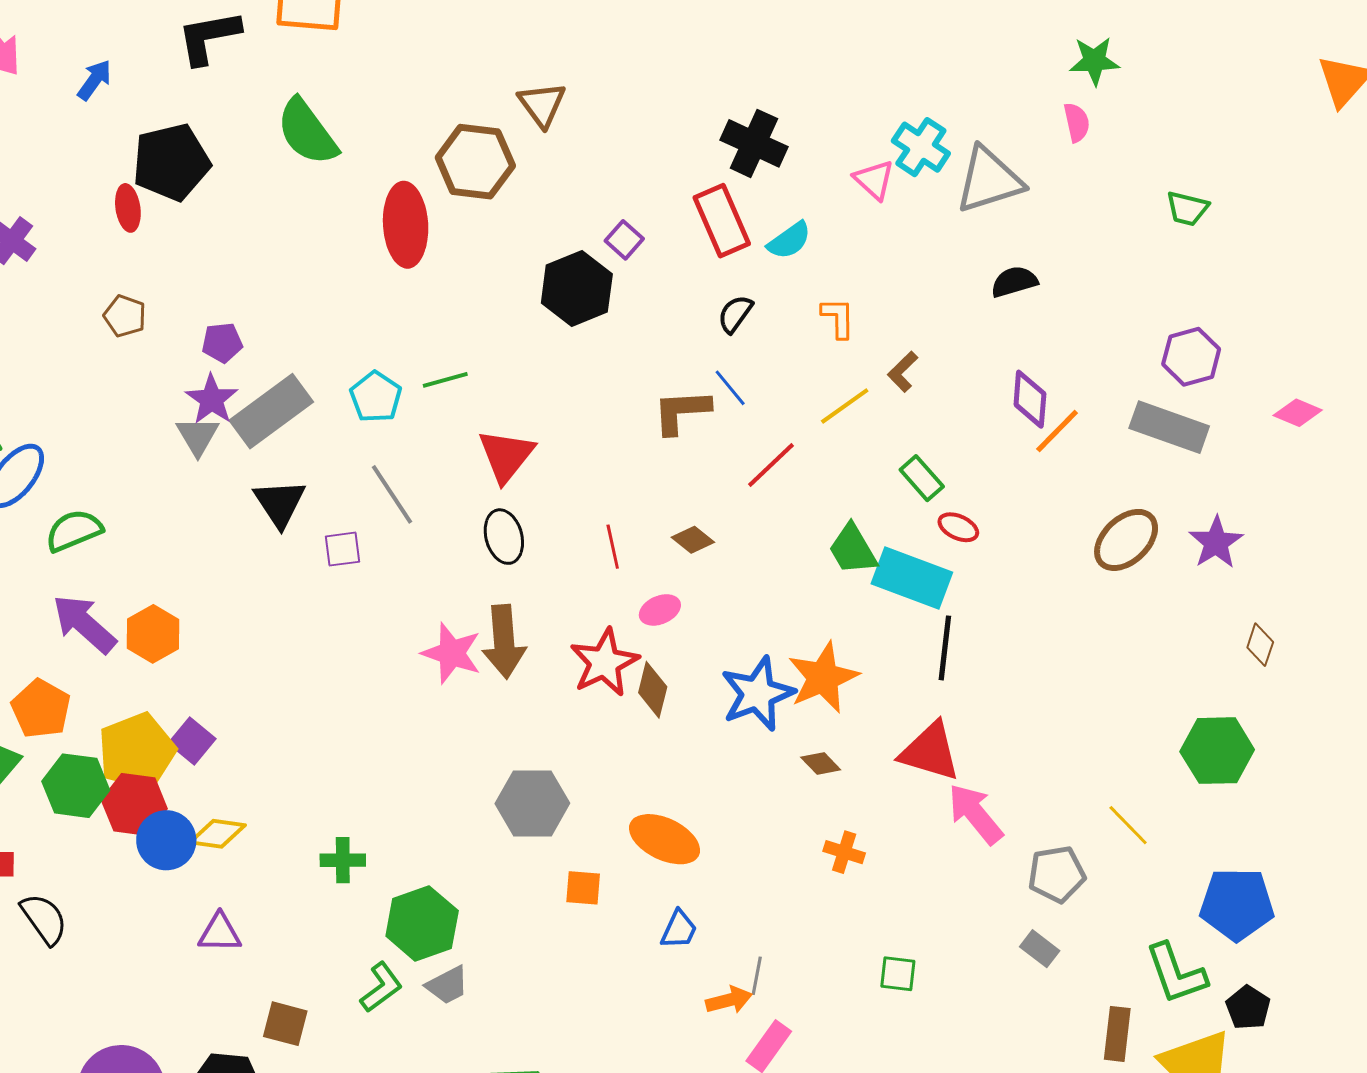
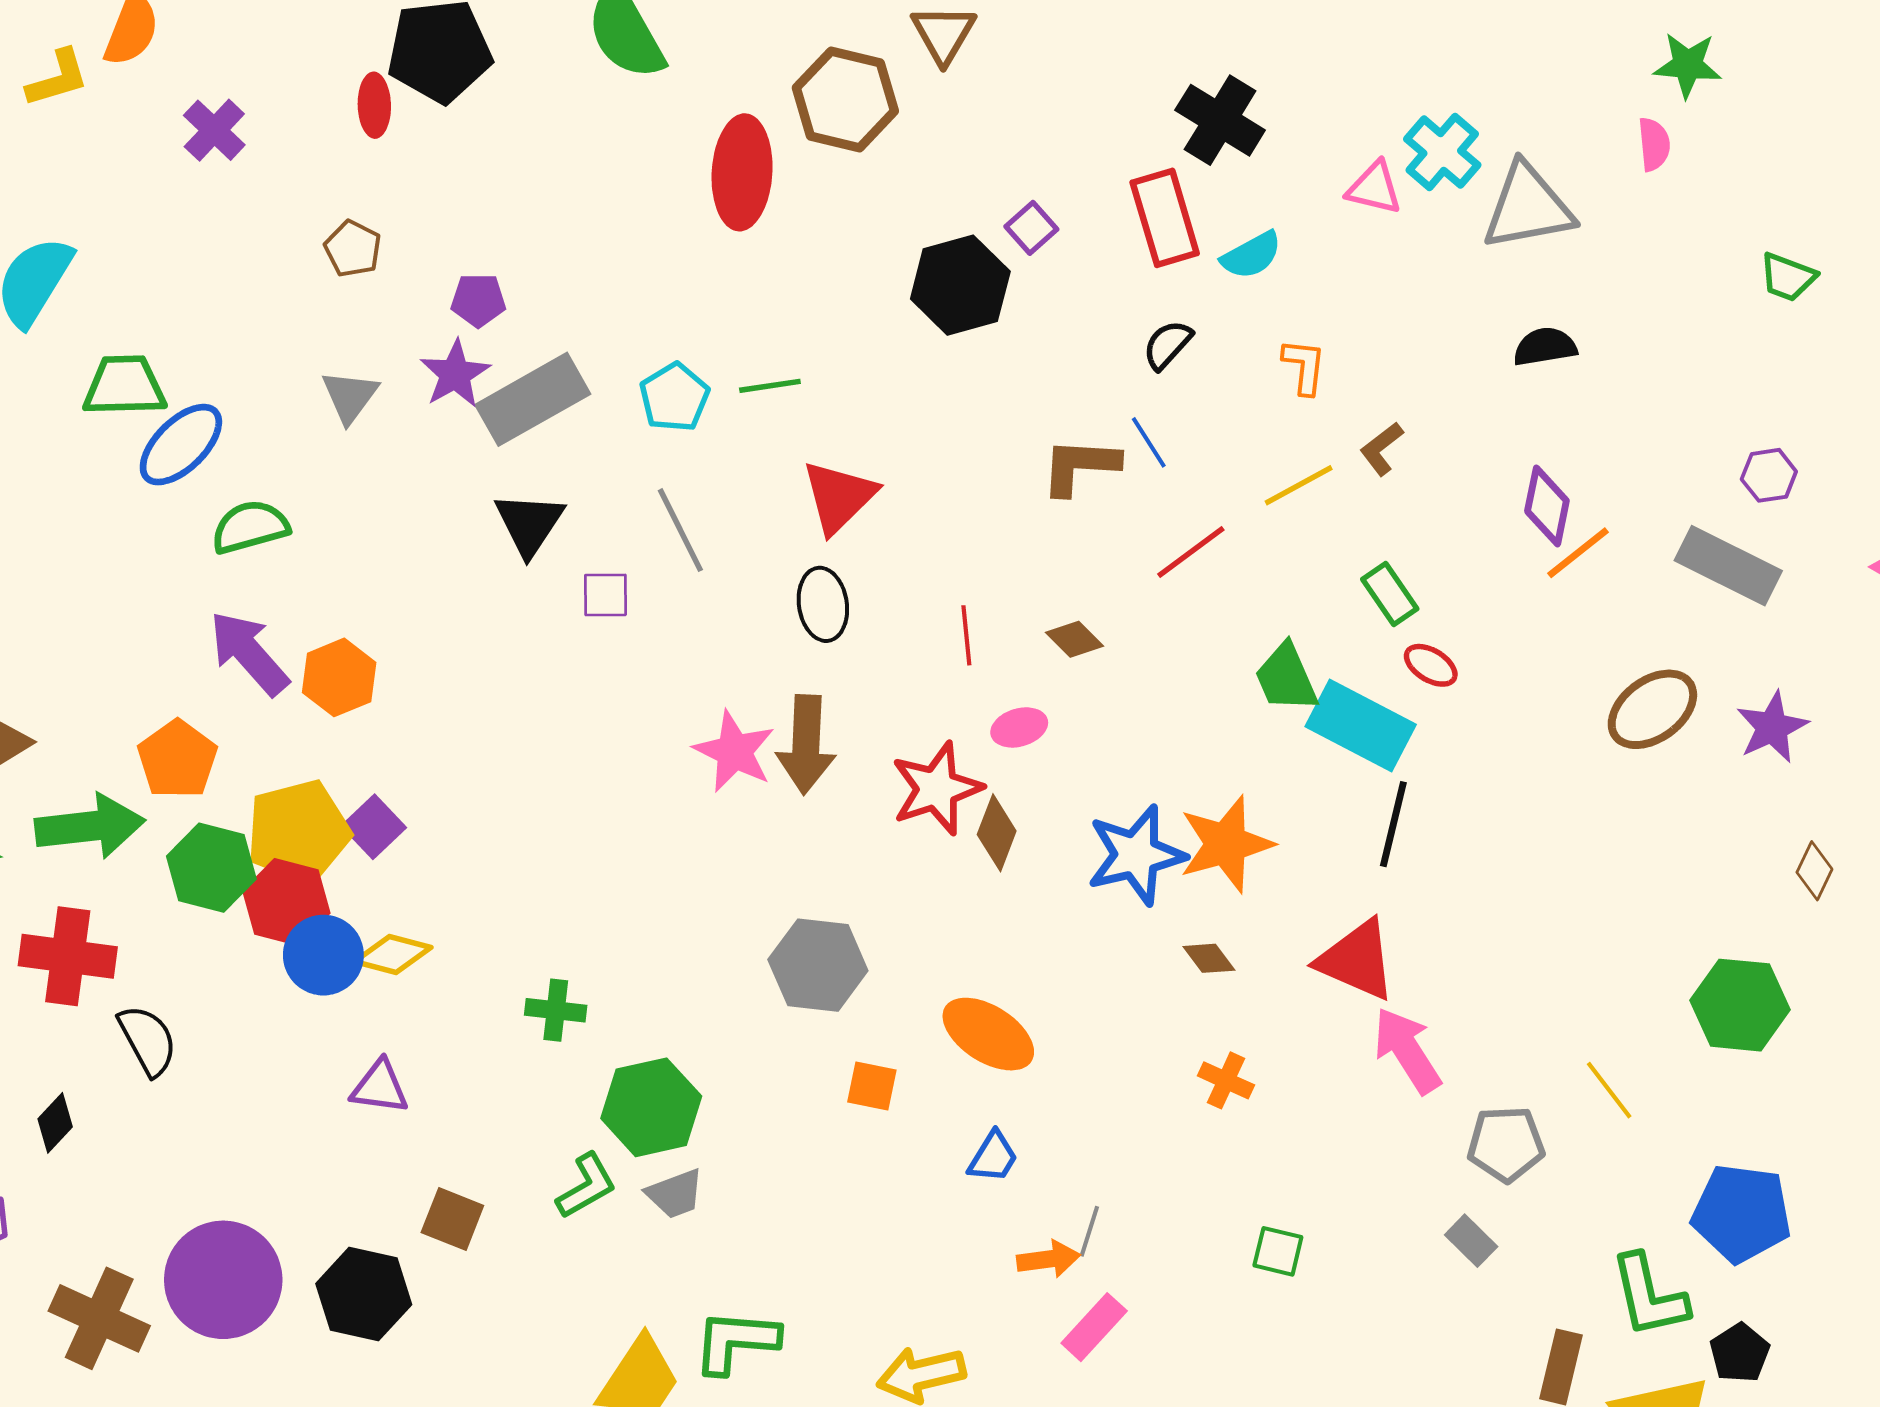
pink triangle: (874, 180) -> (1374, 188), turned -36
purple hexagon: (1191, 357) -> (1769, 475), size x0.7
gray triangle: (198, 436) -> (350, 396), moved

